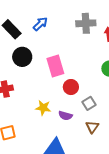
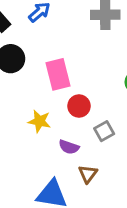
yellow star: (43, 108) -> (39, 121), moved
brown triangle: (92, 127) -> (88, 174), moved

